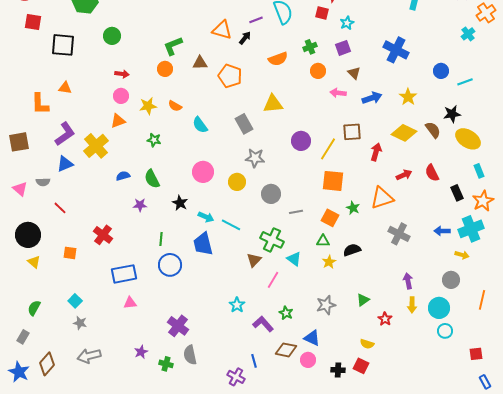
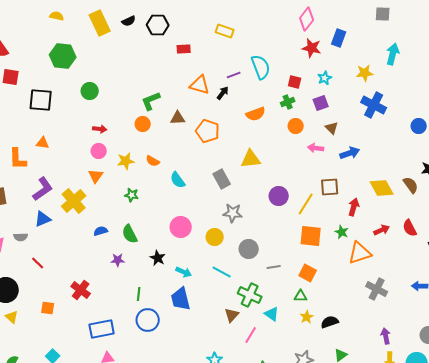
red square: (322, 13) -> (295, 82), moved
yellow star: (408, 97) -> (365, 73), moved, turned 30
orange triangle: (118, 121) -> (96, 176), turned -35
yellow diamond: (404, 133) -> (382, 188), turned 35
green star: (353, 208) -> (342, 232), moved
cyan line: (231, 225) -> (222, 272), moved
black semicircle: (352, 250) -> (330, 322), moved

